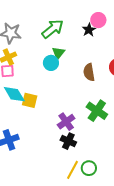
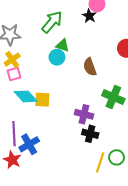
green triangle: (58, 53) -> (63, 45), turned -40
brown semicircle: (89, 72) -> (90, 67), moved
purple cross: (66, 122) -> (84, 114), turned -30

